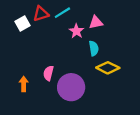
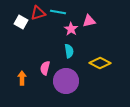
cyan line: (62, 13) -> (58, 12), turned 42
white square: (23, 24) -> (21, 22), turned -32
cyan semicircle: (94, 48) -> (69, 51), moved

